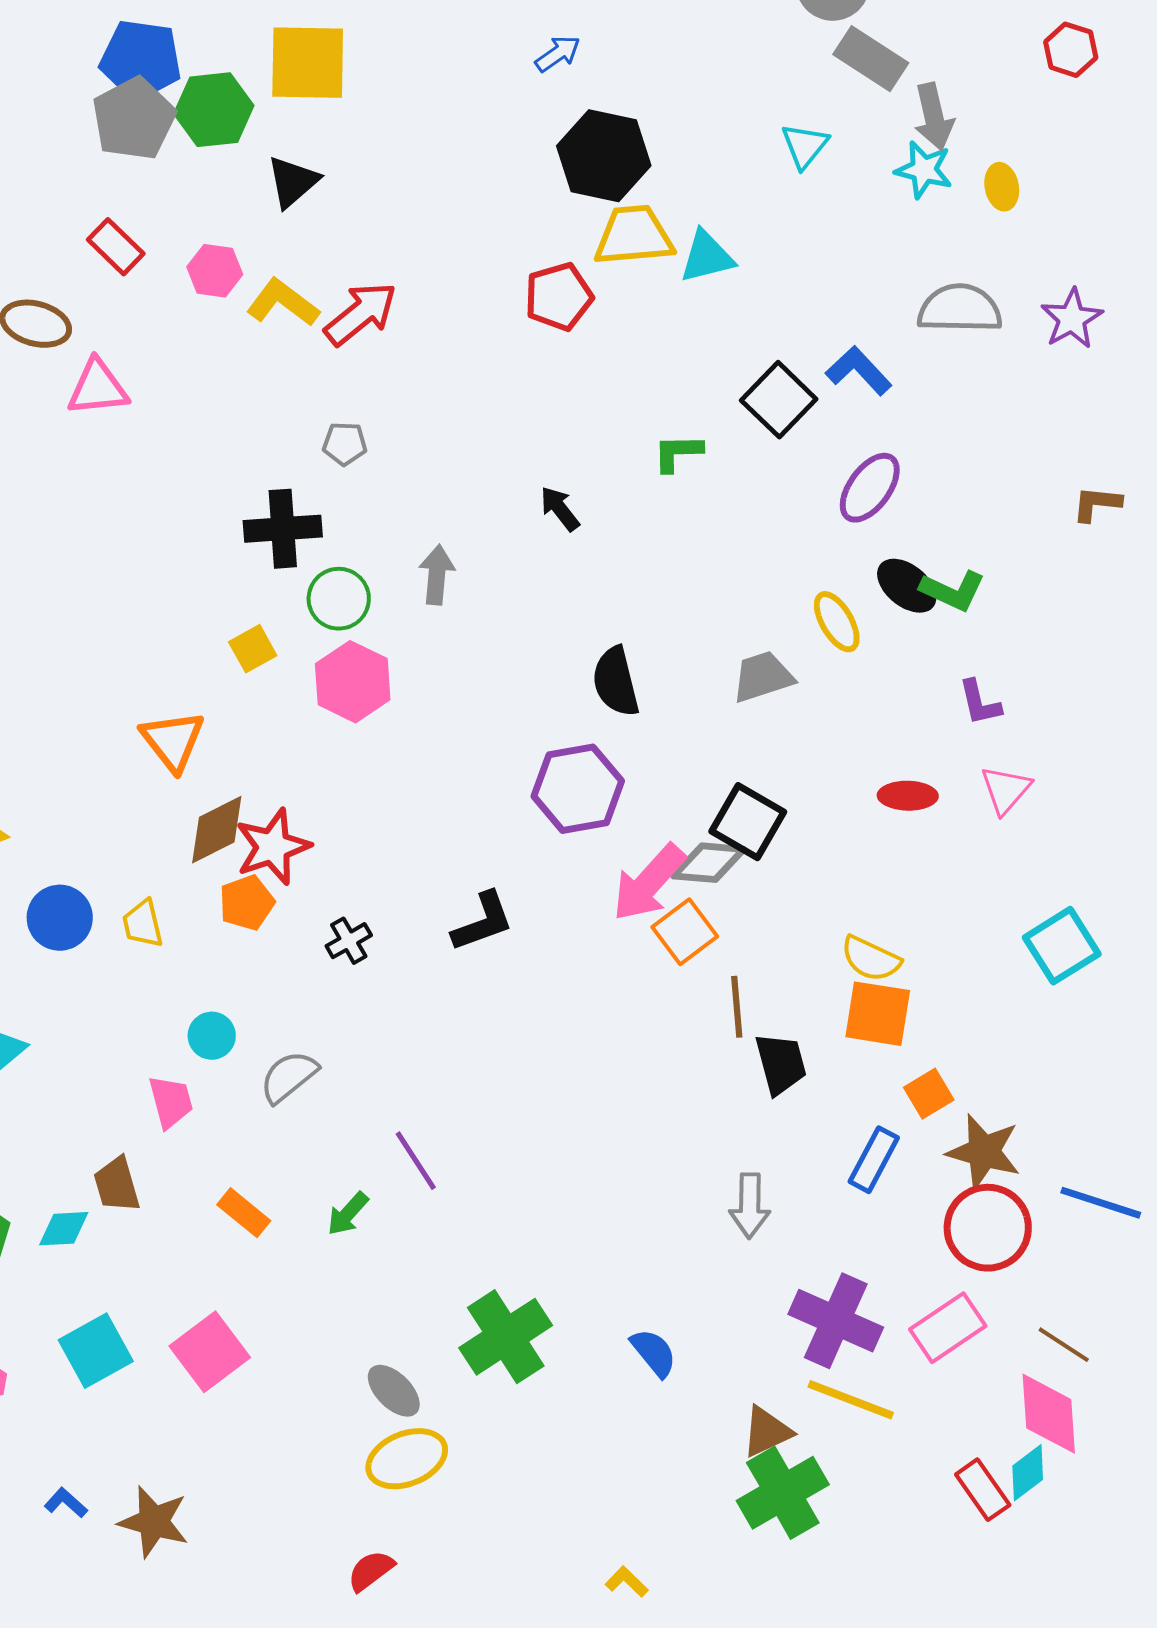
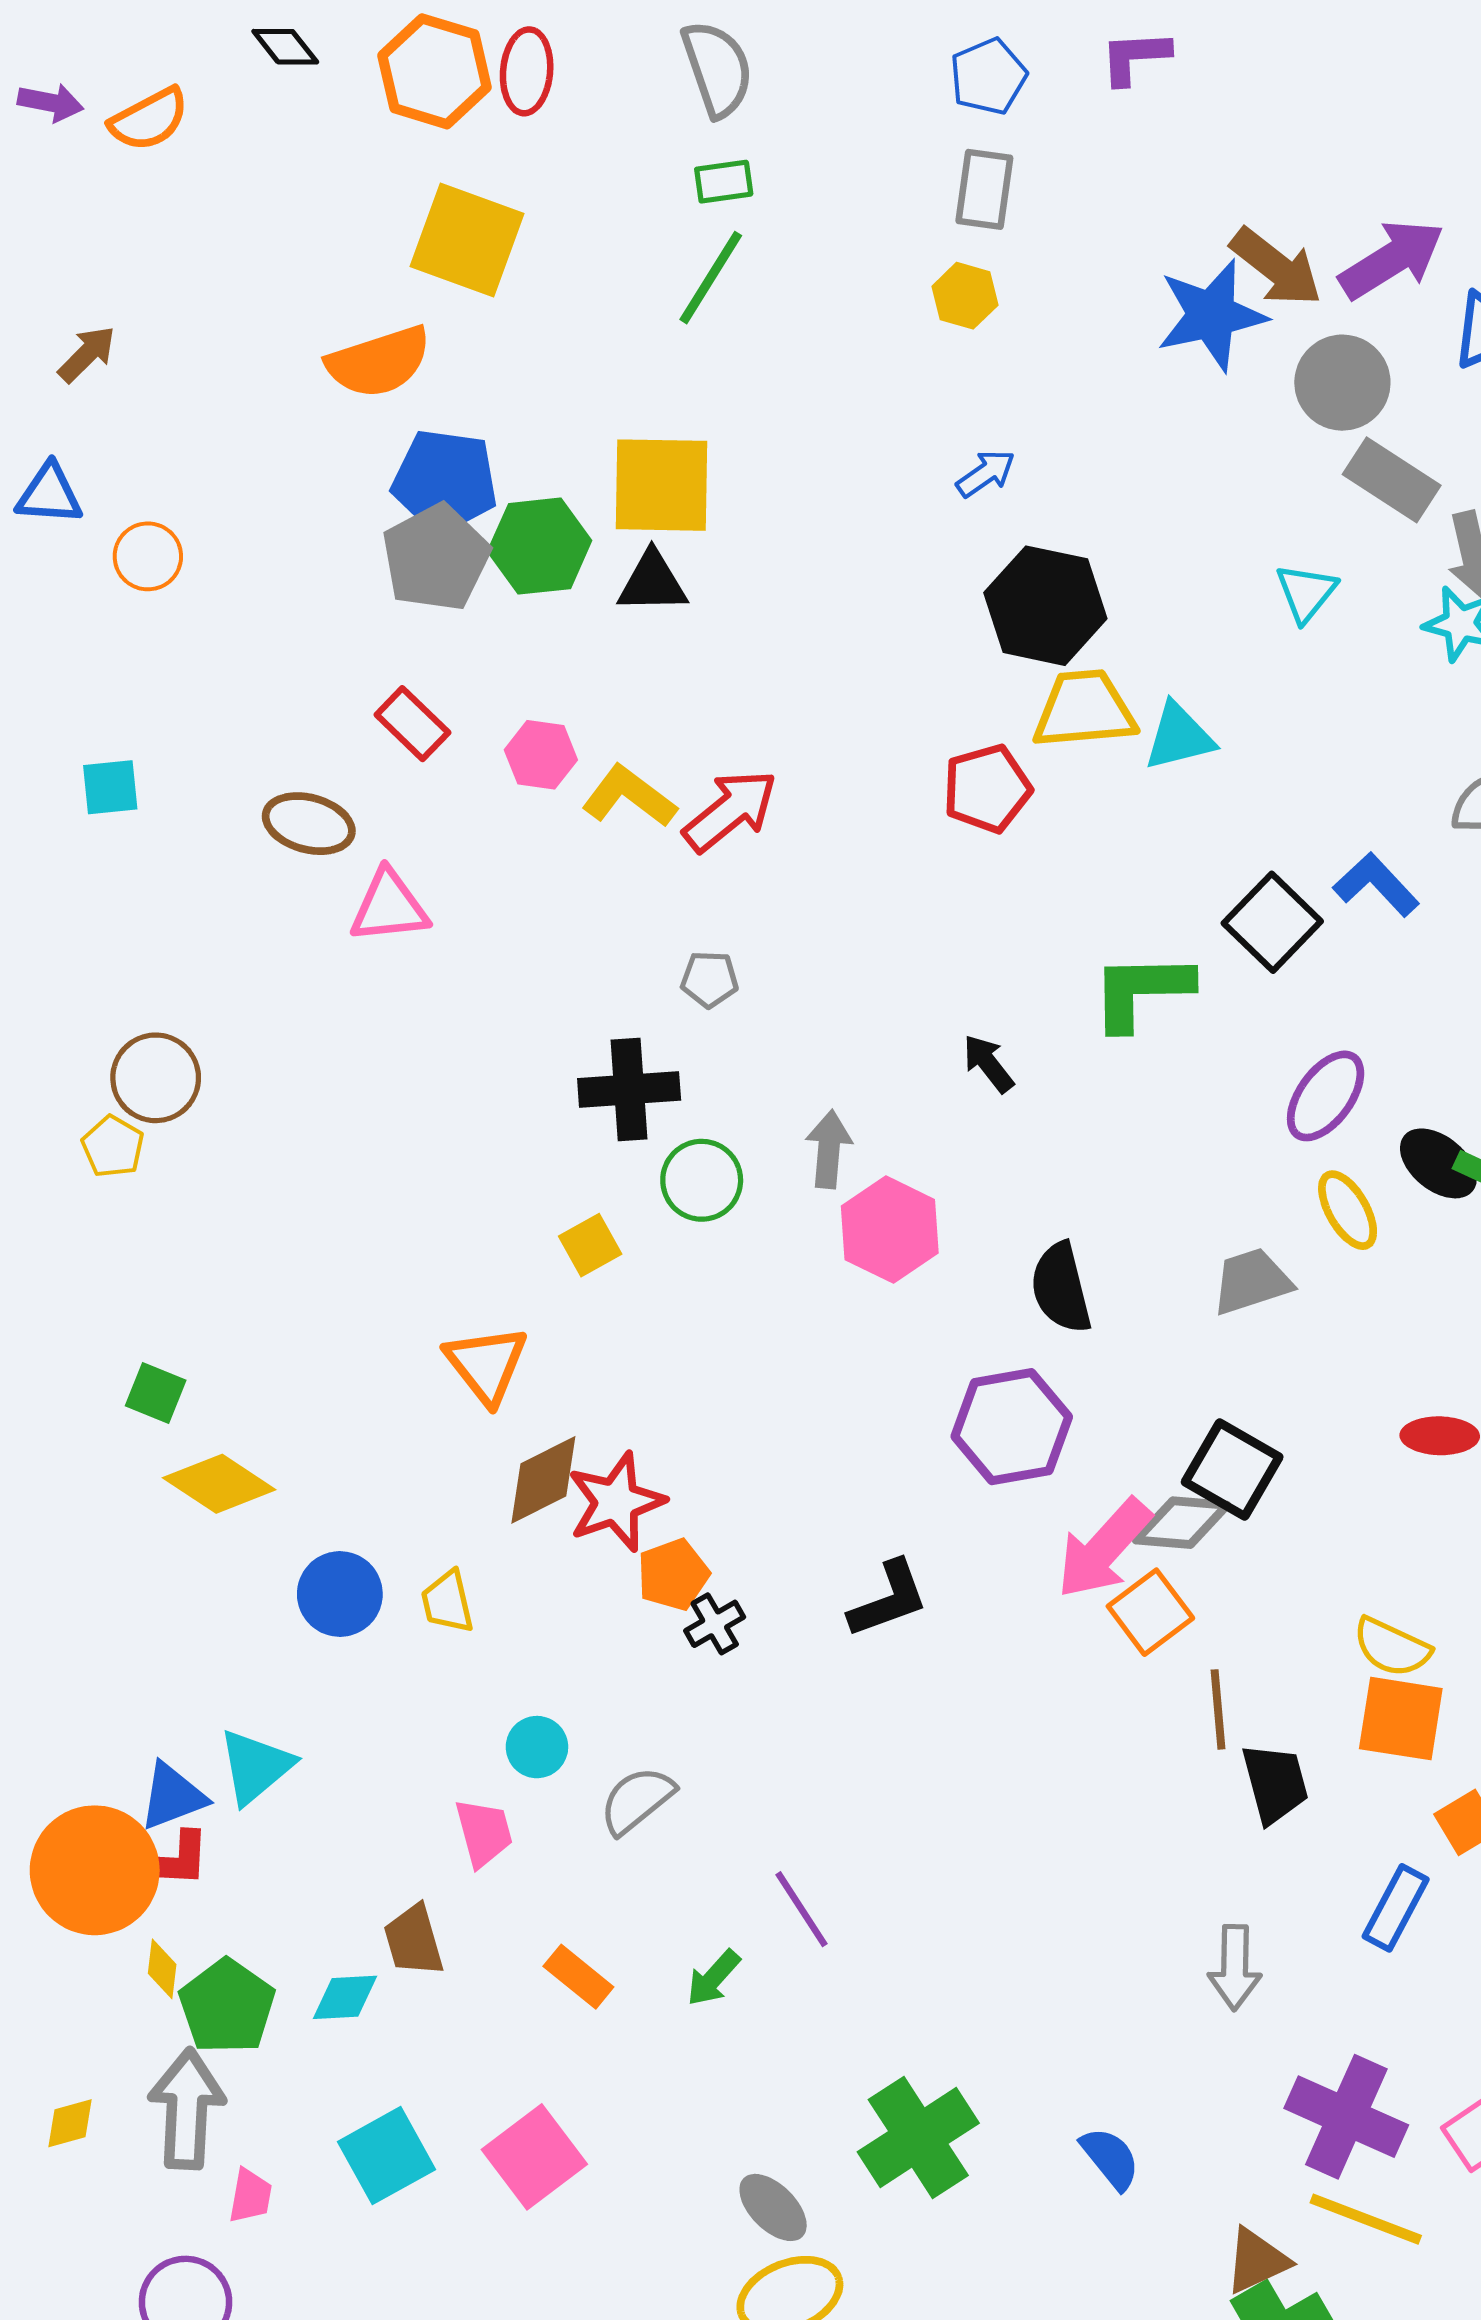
black triangle: (293, 182) -> (652, 582), moved, turned 40
green L-shape: (678, 453) -> (1141, 991), size x1.6
purple ellipse: (870, 488) -> (1326, 1096), moved
pink hexagon: (353, 682) -> (890, 1230), moved
orange pentagon: (247, 903) -> (673, 1575), moved

